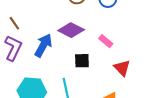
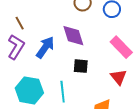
purple diamond: (71, 30) -> (73, 36), turned 40
pink rectangle: (106, 41) -> (121, 47), moved, size x1.6

